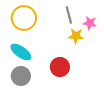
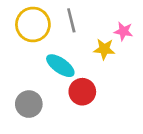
gray line: (69, 15) -> (71, 20), moved
cyan ellipse: (21, 52) -> (60, 66), moved

